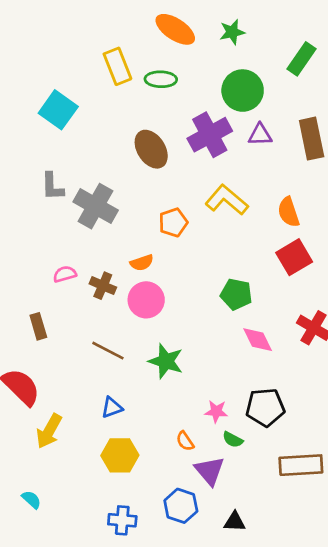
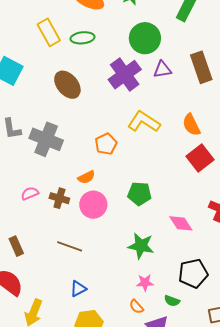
brown ellipse: (151, 149) -> (67, 85), moved
green pentagon: (236, 294) -> (139, 194), moved
brown rectangle: (38, 326) -> (16, 246), moved
green star: (166, 361) -> (141, 246), moved
pink star: (216, 411) -> (145, 283), moved

